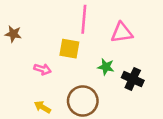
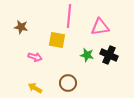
brown star: (13, 34) -> (21, 27), moved
black cross: (133, 79) -> (109, 55), moved
brown circle: (83, 101) -> (68, 83), size x0.7

